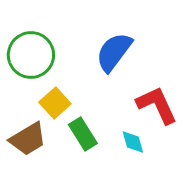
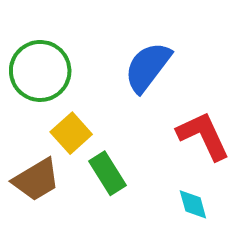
cyan diamond: (133, 142) -> (193, 204), moved

